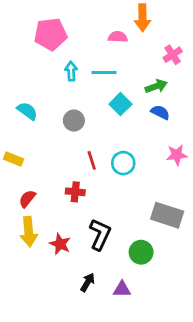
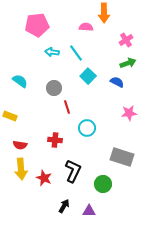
cyan arrow: (71, 71) -> (52, 52), turned -80
cyan line: (104, 73) -> (76, 53), turned 54
green arrow: (156, 86) -> (128, 63), moved
red line: (92, 160) -> (67, 107), moved
cyan circle: (123, 163) -> (87, 128), moved
red semicircle: (27, 199) -> (20, 145), turned -120

